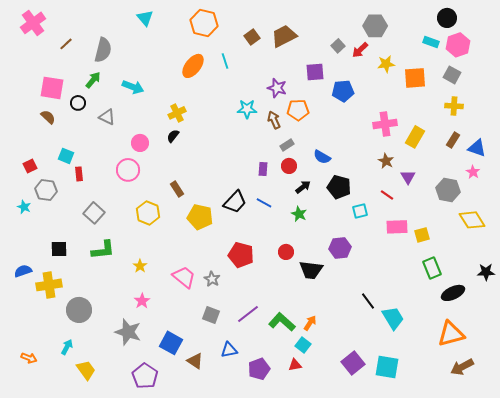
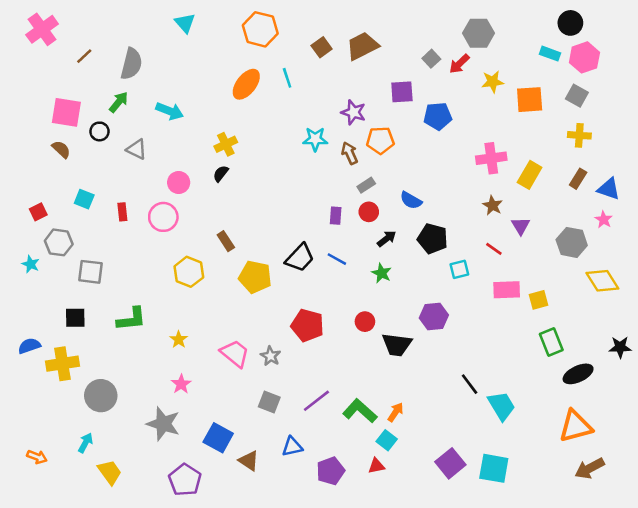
red rectangle: (79, 174) -> (122, 212), moved
gray square: (94, 213) -> (91, 272), moved, turned -35

